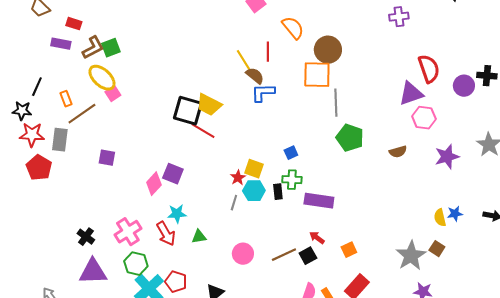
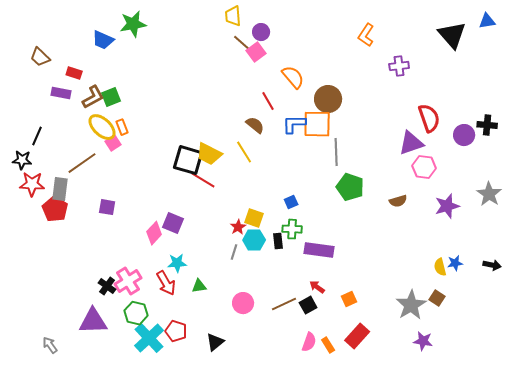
red line: (268, 52) -> (268, 101), turned -30
yellow line: (244, 61) -> (244, 152), moved
blue L-shape: (263, 93) -> (294, 124), moved
orange rectangle: (66, 99) -> (122, 127), moved
red pentagon: (39, 168) -> (55, 209), moved
black cross: (86, 237) -> (107, 286), moved

